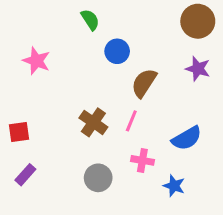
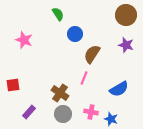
brown cross: (93, 122) -> (60, 93), moved
pink cross: (142, 160) -> (91, 112), moved
purple rectangle: (25, 175) -> (29, 112), moved

